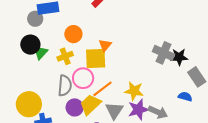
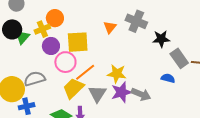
orange triangle: (105, 45) -> (110, 27), moved
gray cross: (164, 53) -> (136, 21), moved
yellow cross: (65, 56) -> (42, 29), moved
gray semicircle: (65, 86) -> (35, 79), moved, turned -110
purple circle: (75, 107) -> (51, 46), moved

